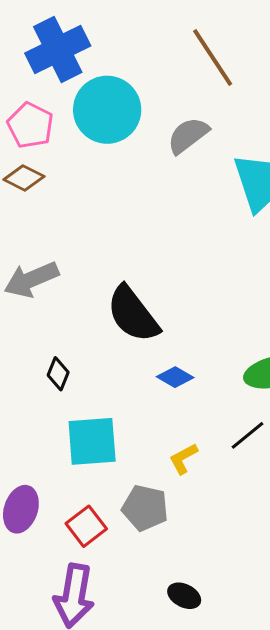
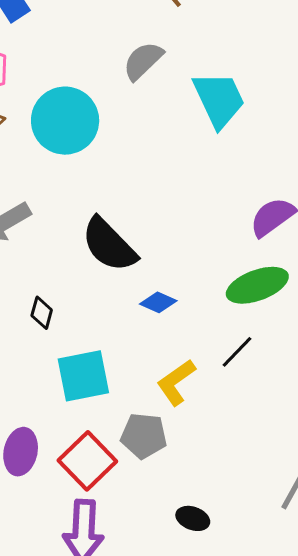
cyan circle: (107, 110) -> (65, 121), moved
yellow L-shape: (183, 459) -> (176, 382), size x1.4
red square: (86, 526) -> (87, 461), size x1.4

